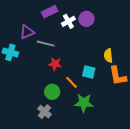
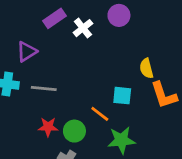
purple circle: (86, 19) -> (119, 15), moved
gray line: (46, 44) -> (44, 89), moved
red star: (55, 64) -> (48, 127), moved

